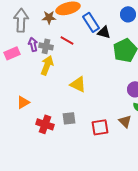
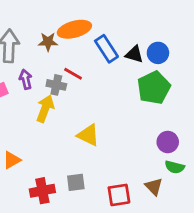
blue circle: (128, 14) -> (158, 53), moved
black triangle: (104, 32) -> (134, 54), moved
gray cross: (46, 46) -> (56, 85), moved
red cross: (45, 124) -> (42, 191), turned -30

